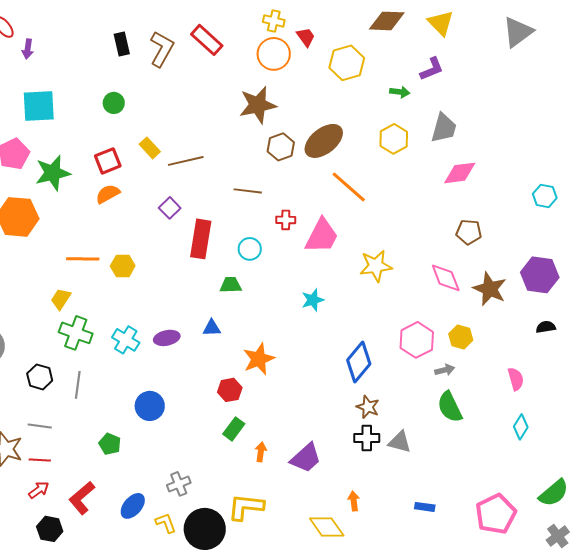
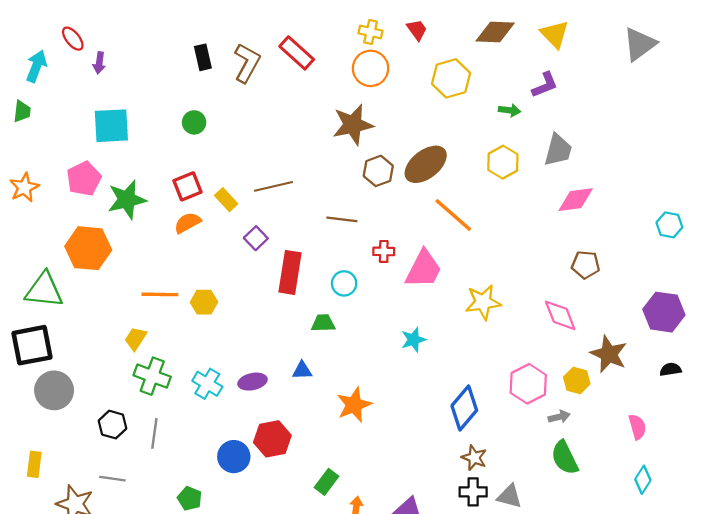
red trapezoid: (306, 37) -> (417, 30), moved
yellow rectangle: (150, 148) -> (226, 200), moved
brown star: (490, 289) -> (609, 354), moved
red hexagon: (230, 390) -> (272, 439), moved, size x1.4

